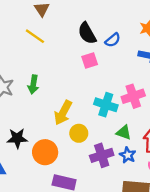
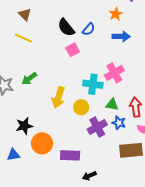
green arrow: (33, 84) -> (29, 79), turned 56
yellow circle: (79, 133) -> (81, 107), moved
orange circle: (45, 152) -> (42, 143), moved

